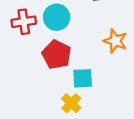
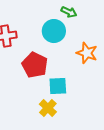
cyan circle: (57, 17) -> (54, 31), moved

